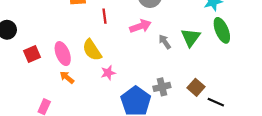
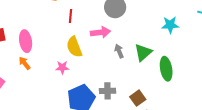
green ellipse: (222, 30) -> (166, 69), moved
yellow semicircle: (92, 50) -> (74, 47), moved

